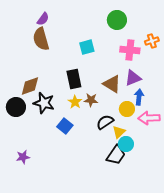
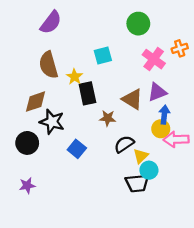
purple semicircle: (43, 19) -> (51, 22), size x1.5
brown semicircle: (41, 39) -> (48, 65), moved
pink cross: (130, 50) -> (154, 59), turned 30
yellow star: (75, 102) -> (74, 77), moved
black circle: (16, 107) -> (27, 143), moved
yellow circle: (127, 109) -> (161, 129), moved
black trapezoid: (116, 155) -> (137, 183), turned 50

